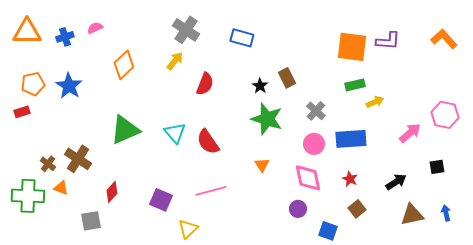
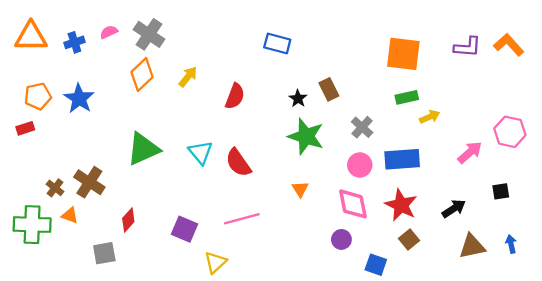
gray cross: (186, 30) -> (149, 34), moved
purple L-shape: (388, 41) -> (467, 47), moved
yellow arrow: (175, 61) -> (188, 77), moved
red star: (350, 179) -> (401, 205), size x1.8

